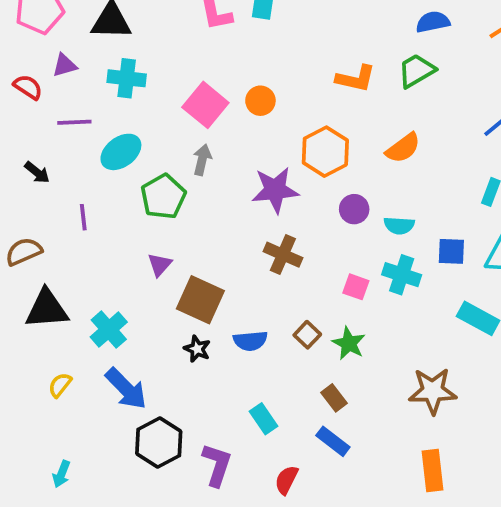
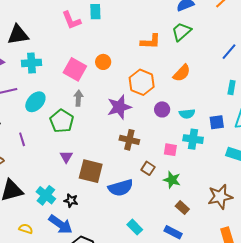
brown square: (307, 335) -> (148, 168), moved
blue semicircle: (250, 341) -> (121, 188), size x1.4
black star: (197, 349) -> (71, 201), moved
yellow semicircle: (60, 385) -> (26, 229), turned 80
brown rectangle: (334, 398) -> (182, 208), moved

